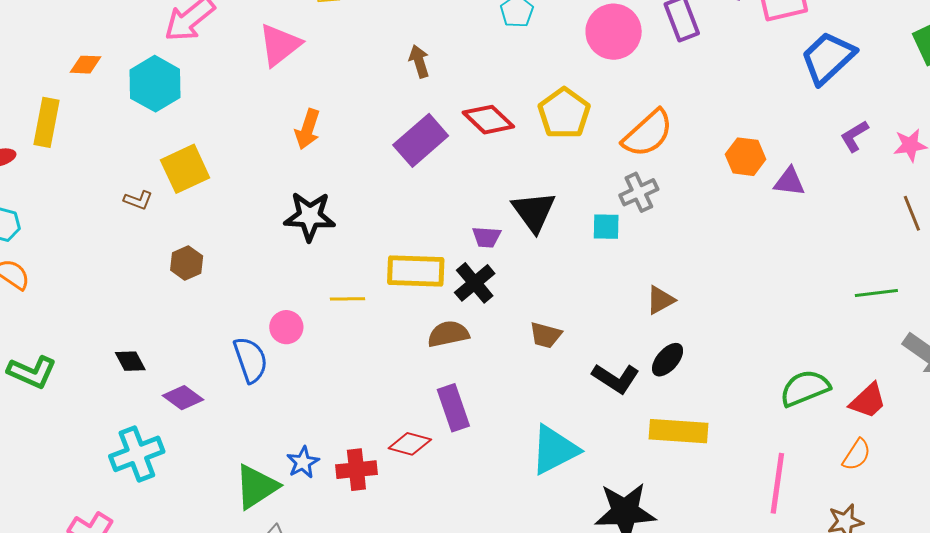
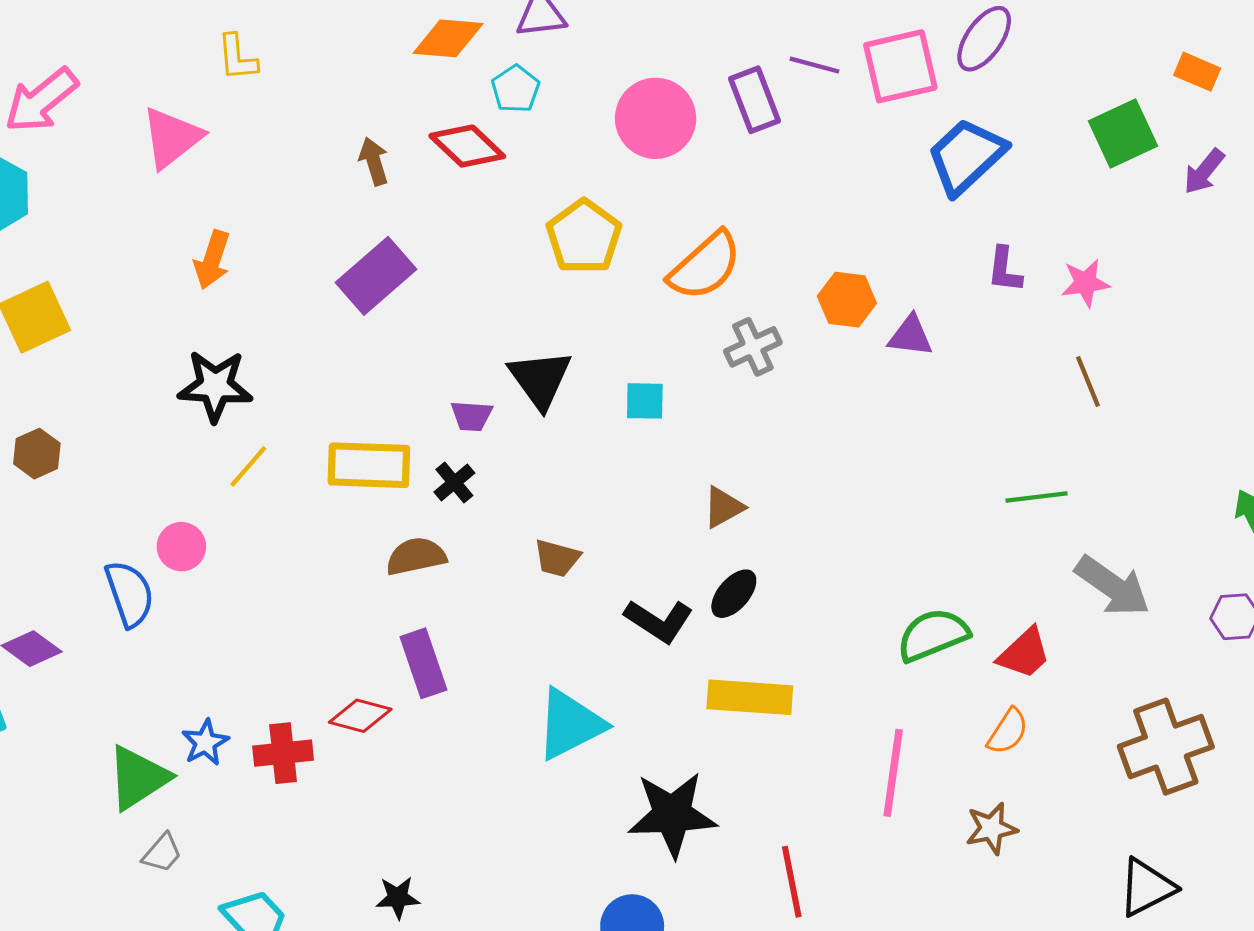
red diamond: (488, 120) -> (467, 146), moved
purple L-shape: (854, 136) -> (1005, 270), turned -52
gray cross: (639, 192) -> (753, 347), moved
black cross: (475, 283) -> (454, 482), size x0.7
yellow line: (348, 299) -> (248, 466), moved, turned -48

